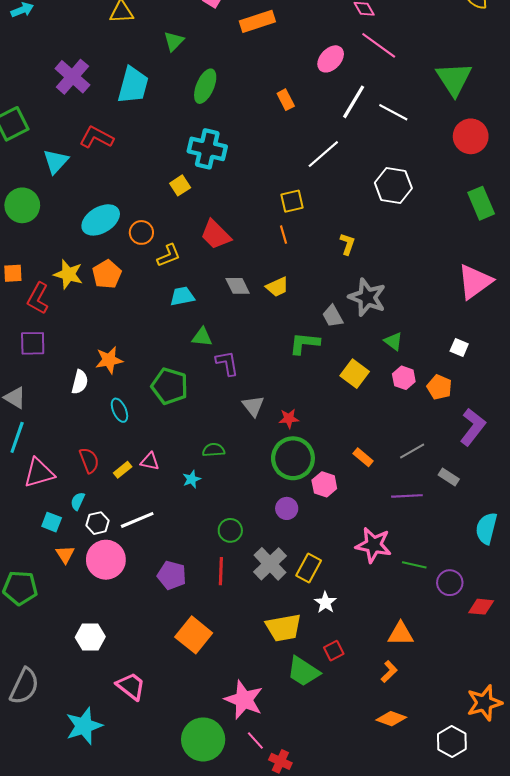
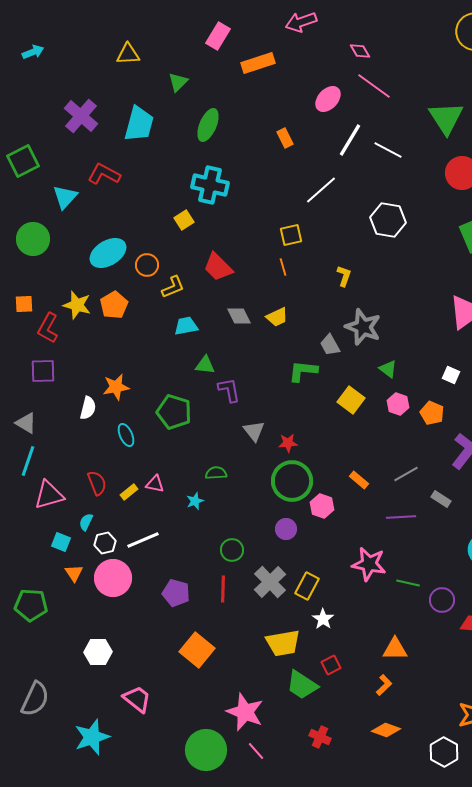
red cross: (280, 761) -> (320, 737), moved

